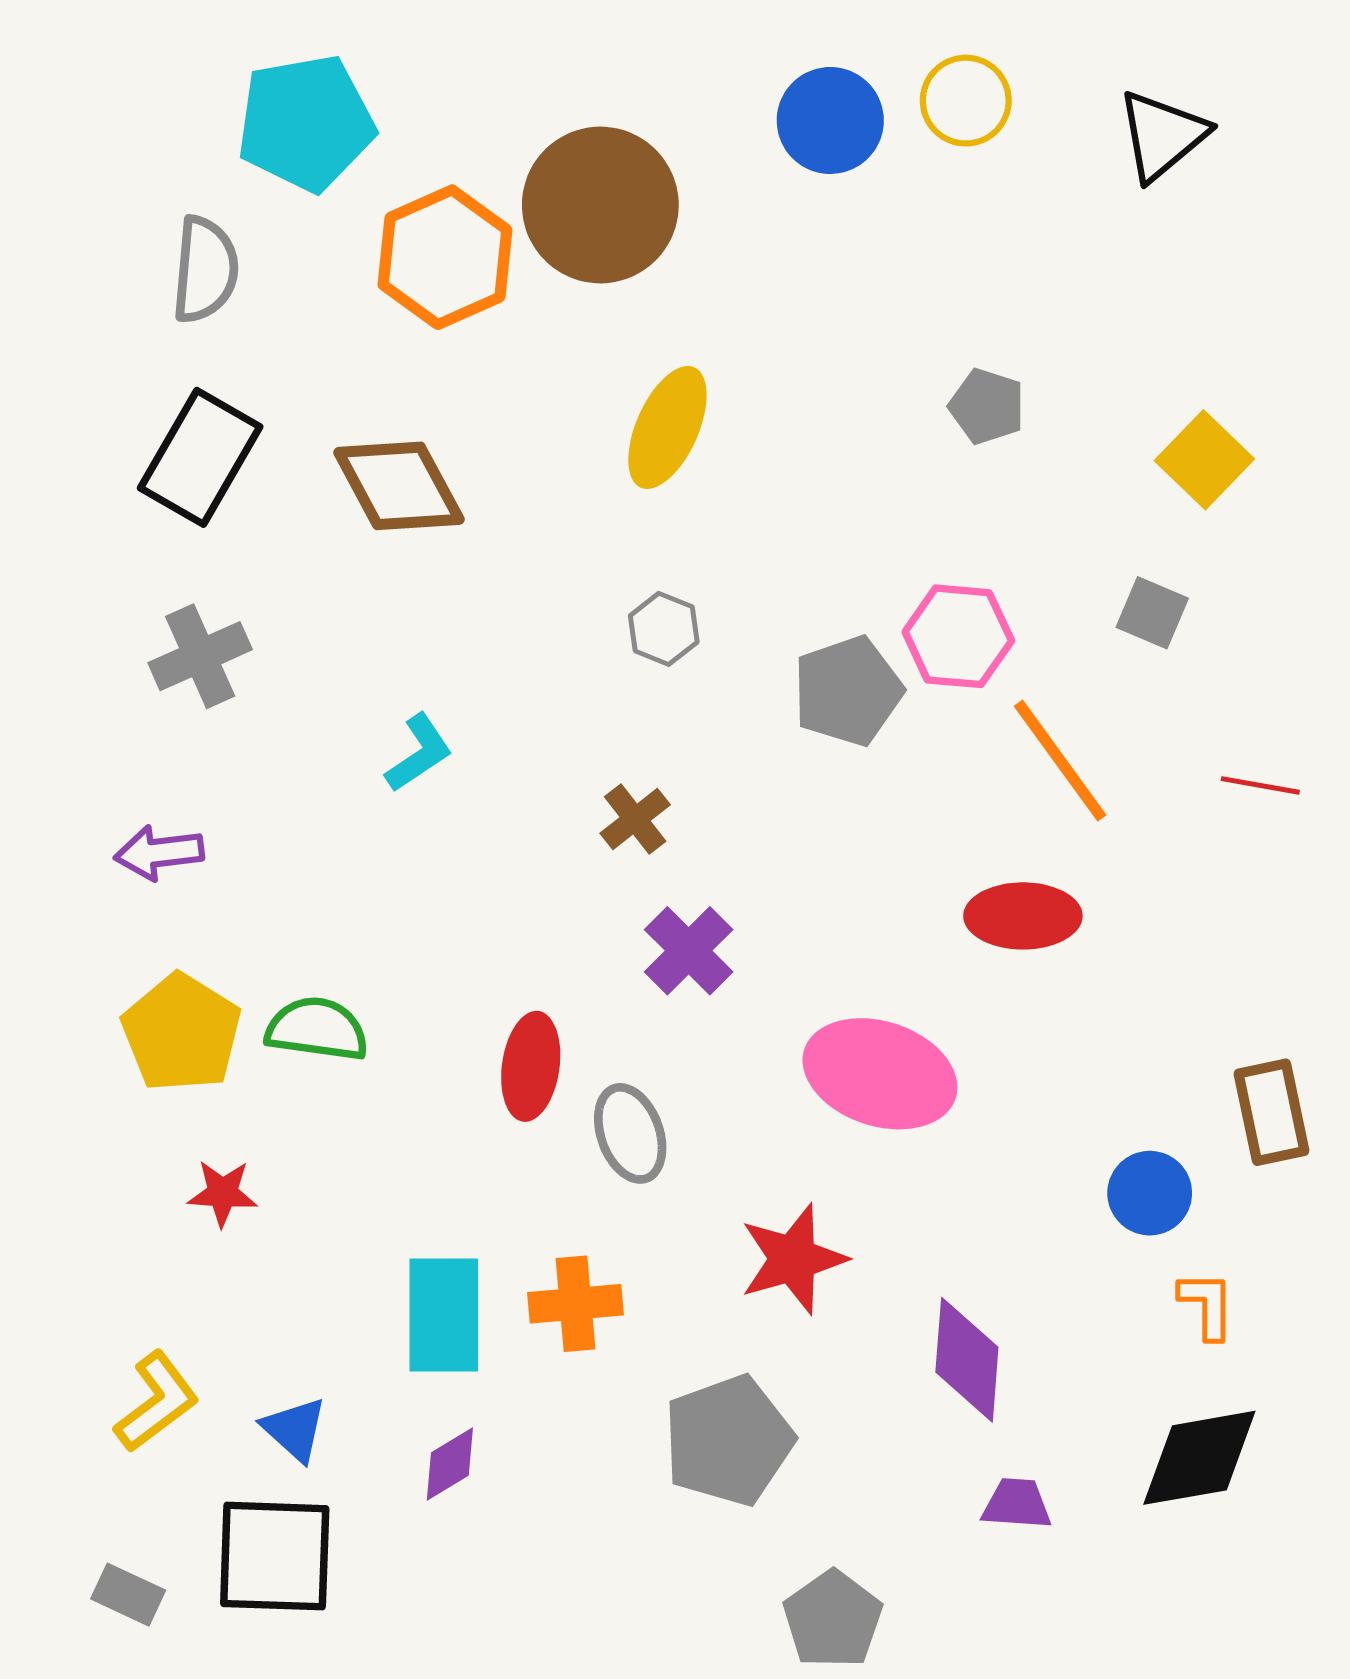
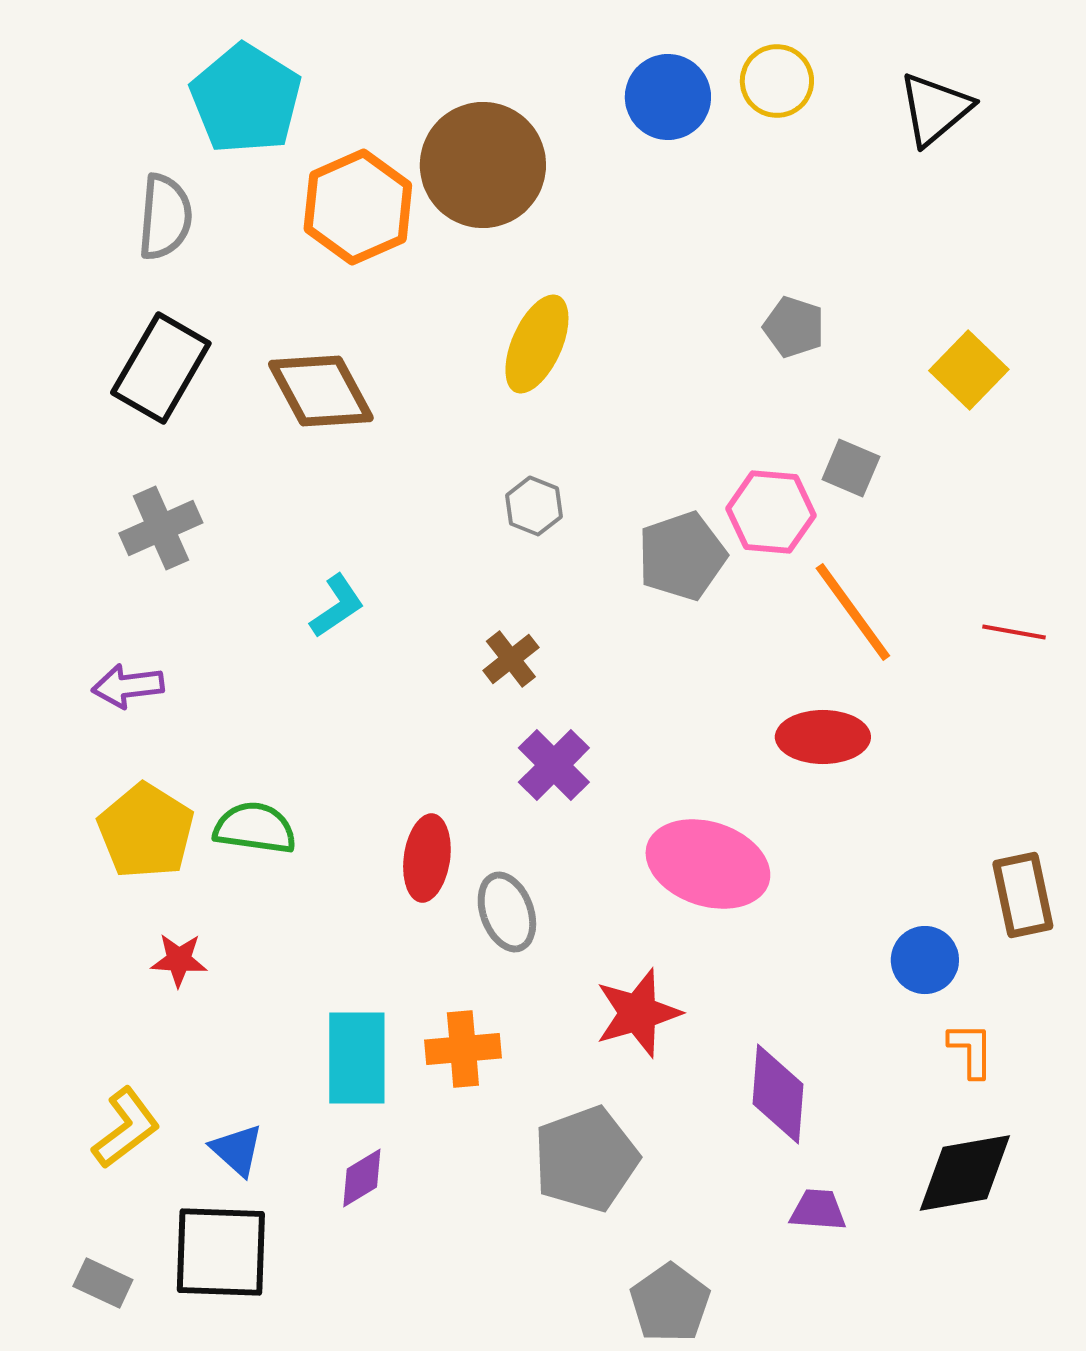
cyan pentagon: (306, 123) -> (246, 99), turned -30
gray square: (1152, 613) -> (851, 468), moved

